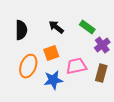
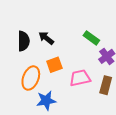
black arrow: (56, 27) -> (46, 38), moved
blue star: (53, 80) -> (46, 101), moved

